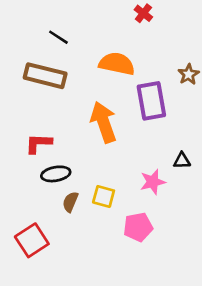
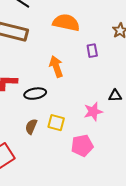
purple rectangle: (151, 101) -> (92, 51), size x0.5
orange arrow: (104, 122) -> (56, 67), size x0.7
black ellipse: (56, 174) -> (35, 94), moved

